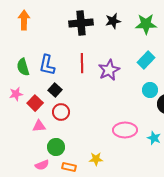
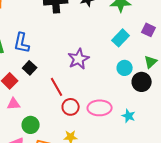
red line: (82, 63) -> (57, 87), moved, turned -30
purple star: (109, 70) -> (79, 59), moved
red circle: (61, 112) -> (71, 107), moved

